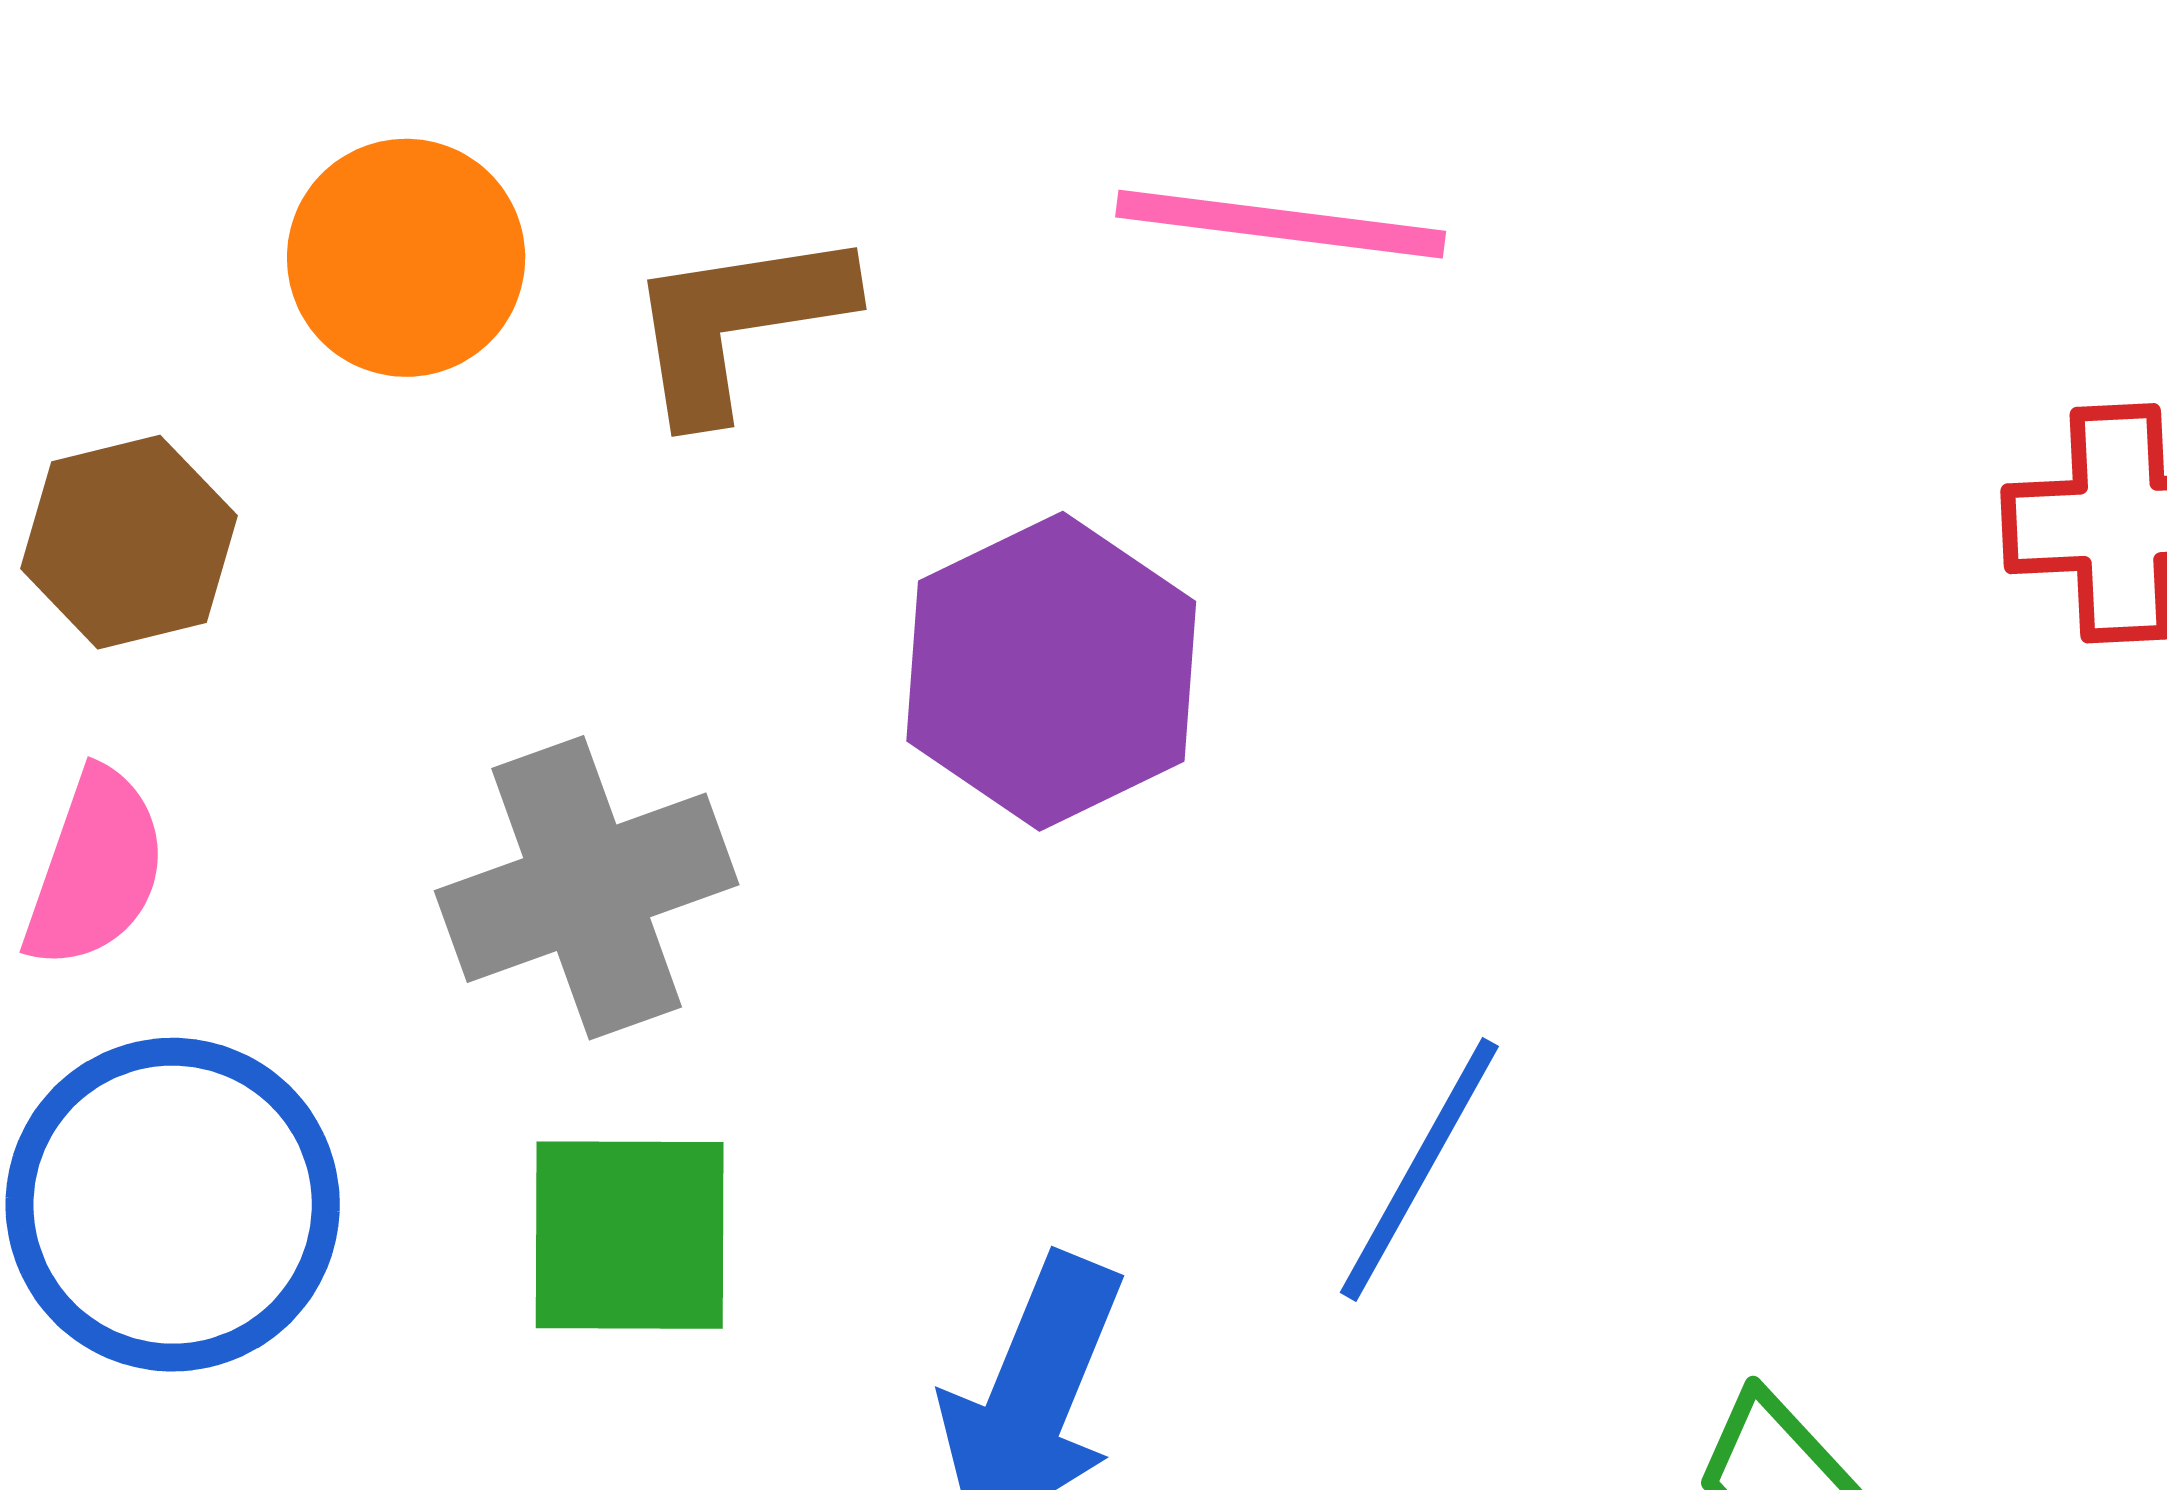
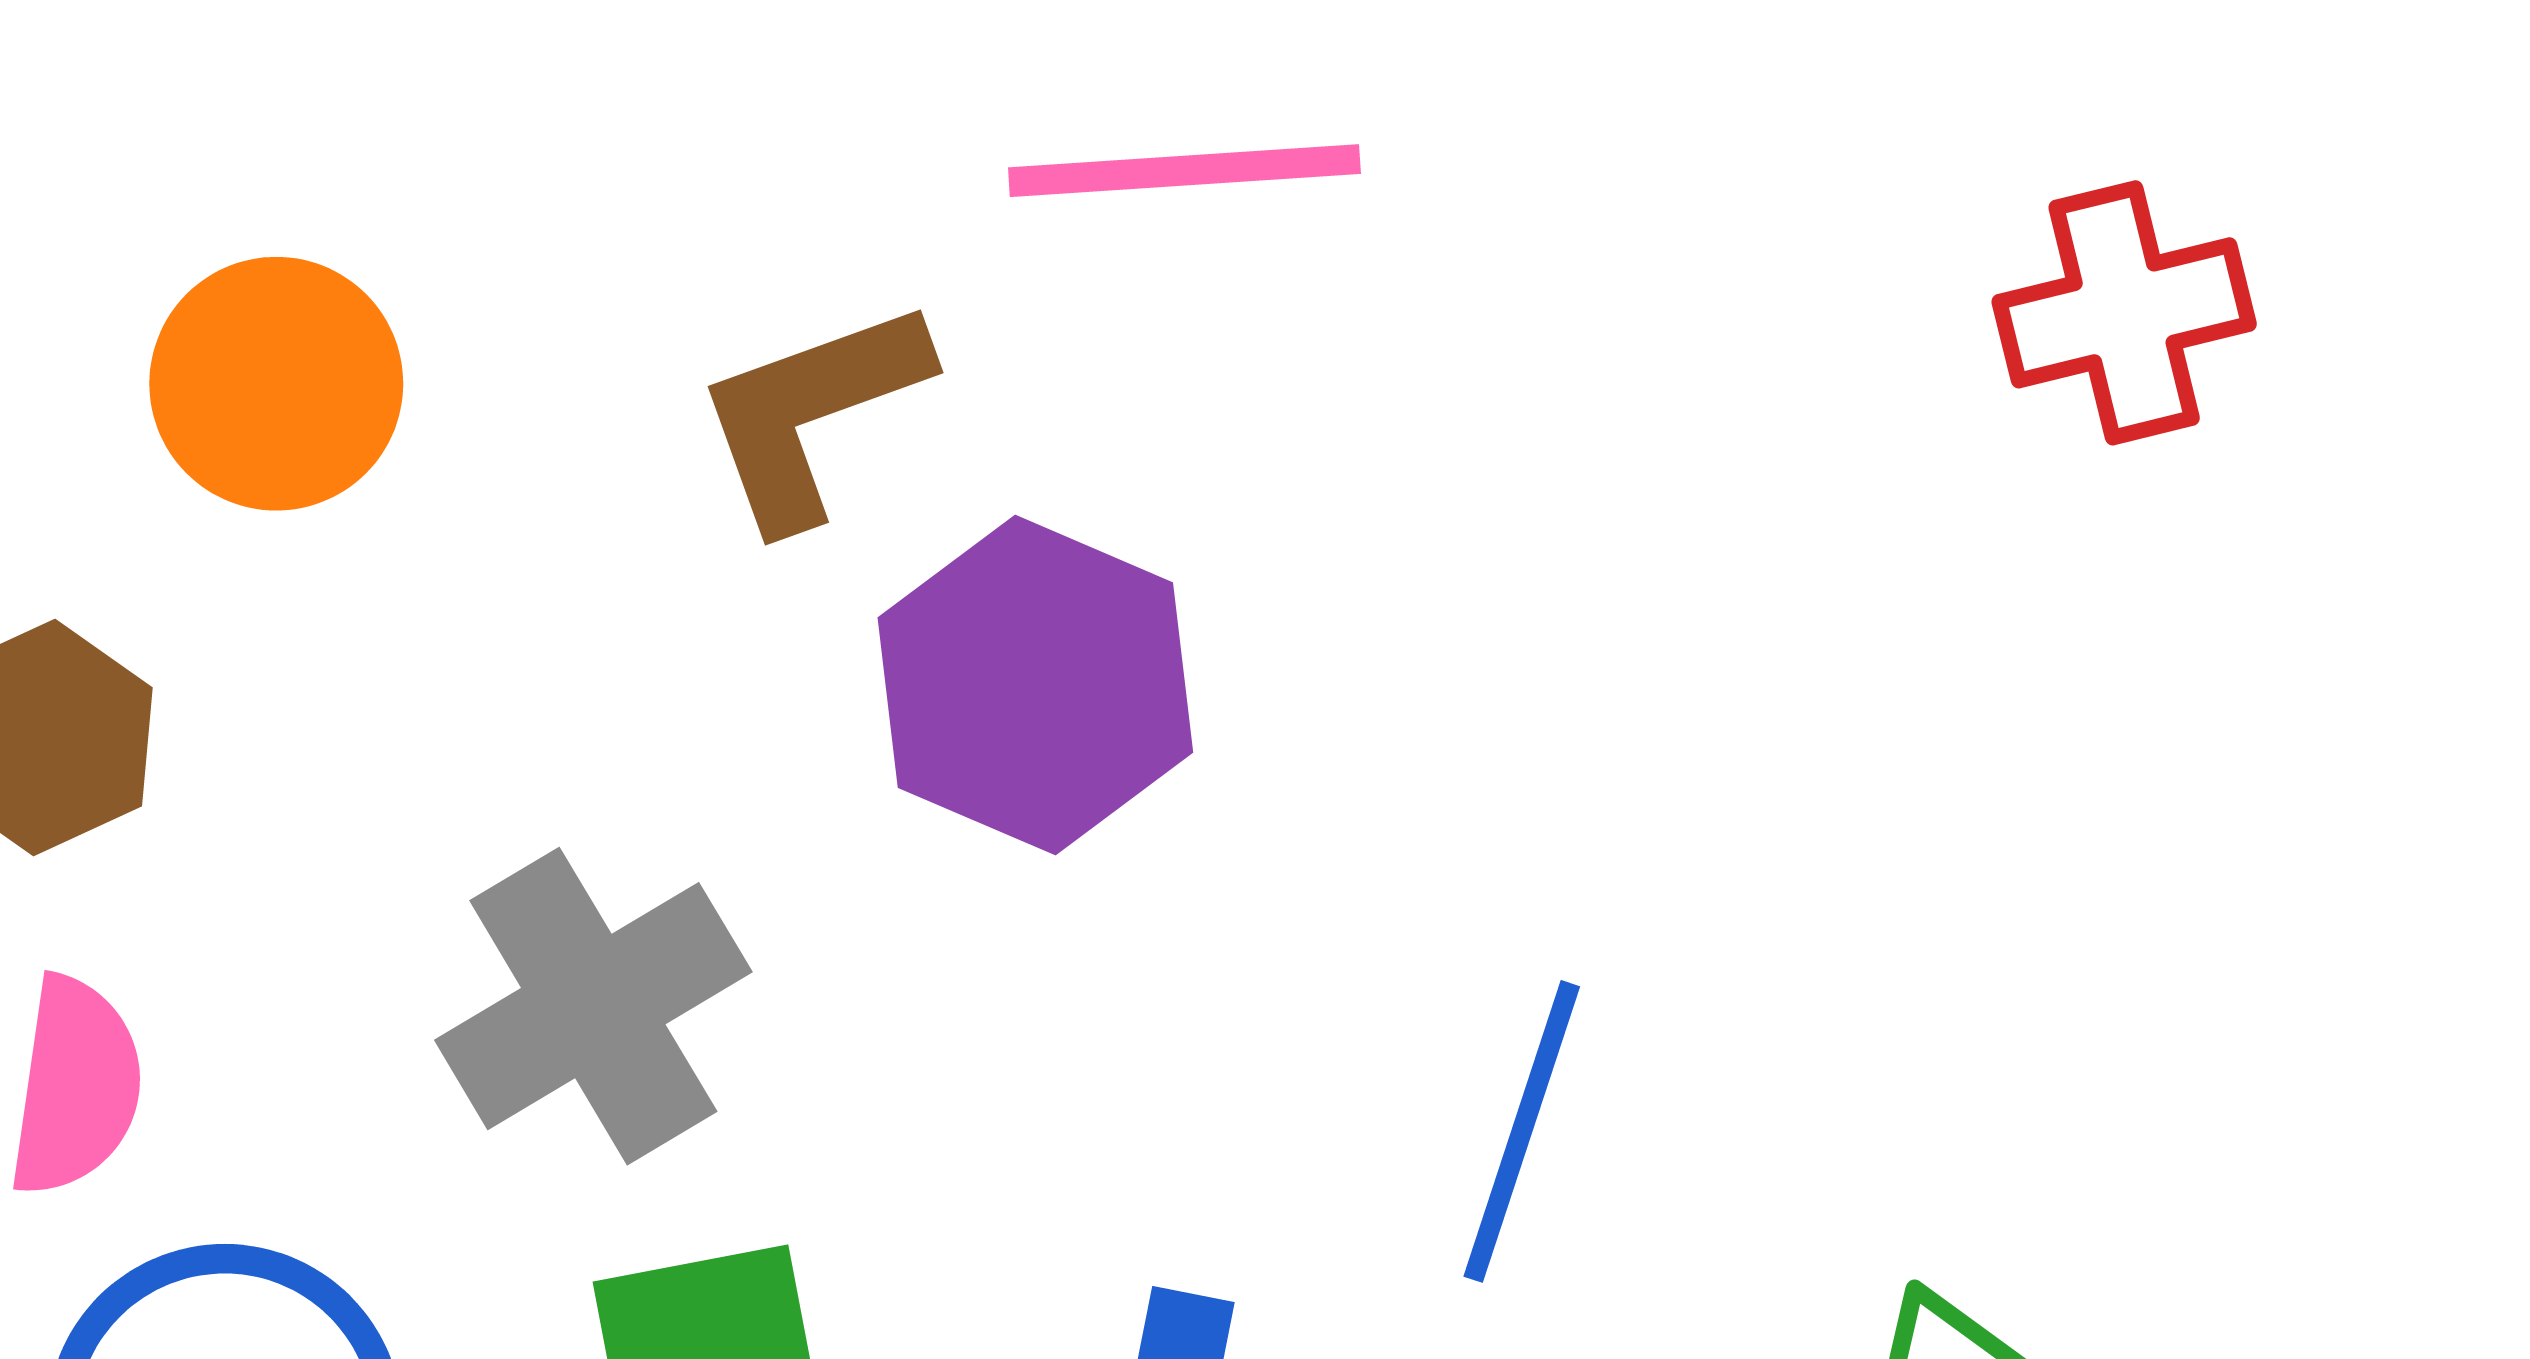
brown L-shape: (738, 323) -> (811, 413), moved

